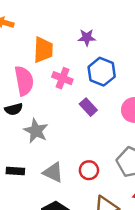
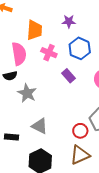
red circle: (89, 170) -> (80, 131), moved
black rectangle: (15, 171) -> (12, 137), moved

